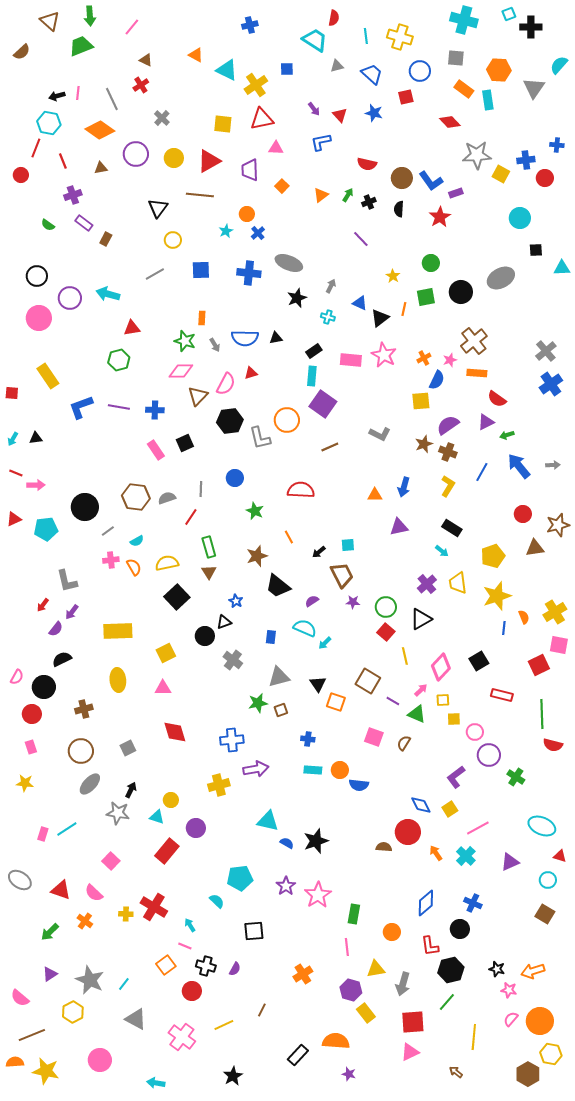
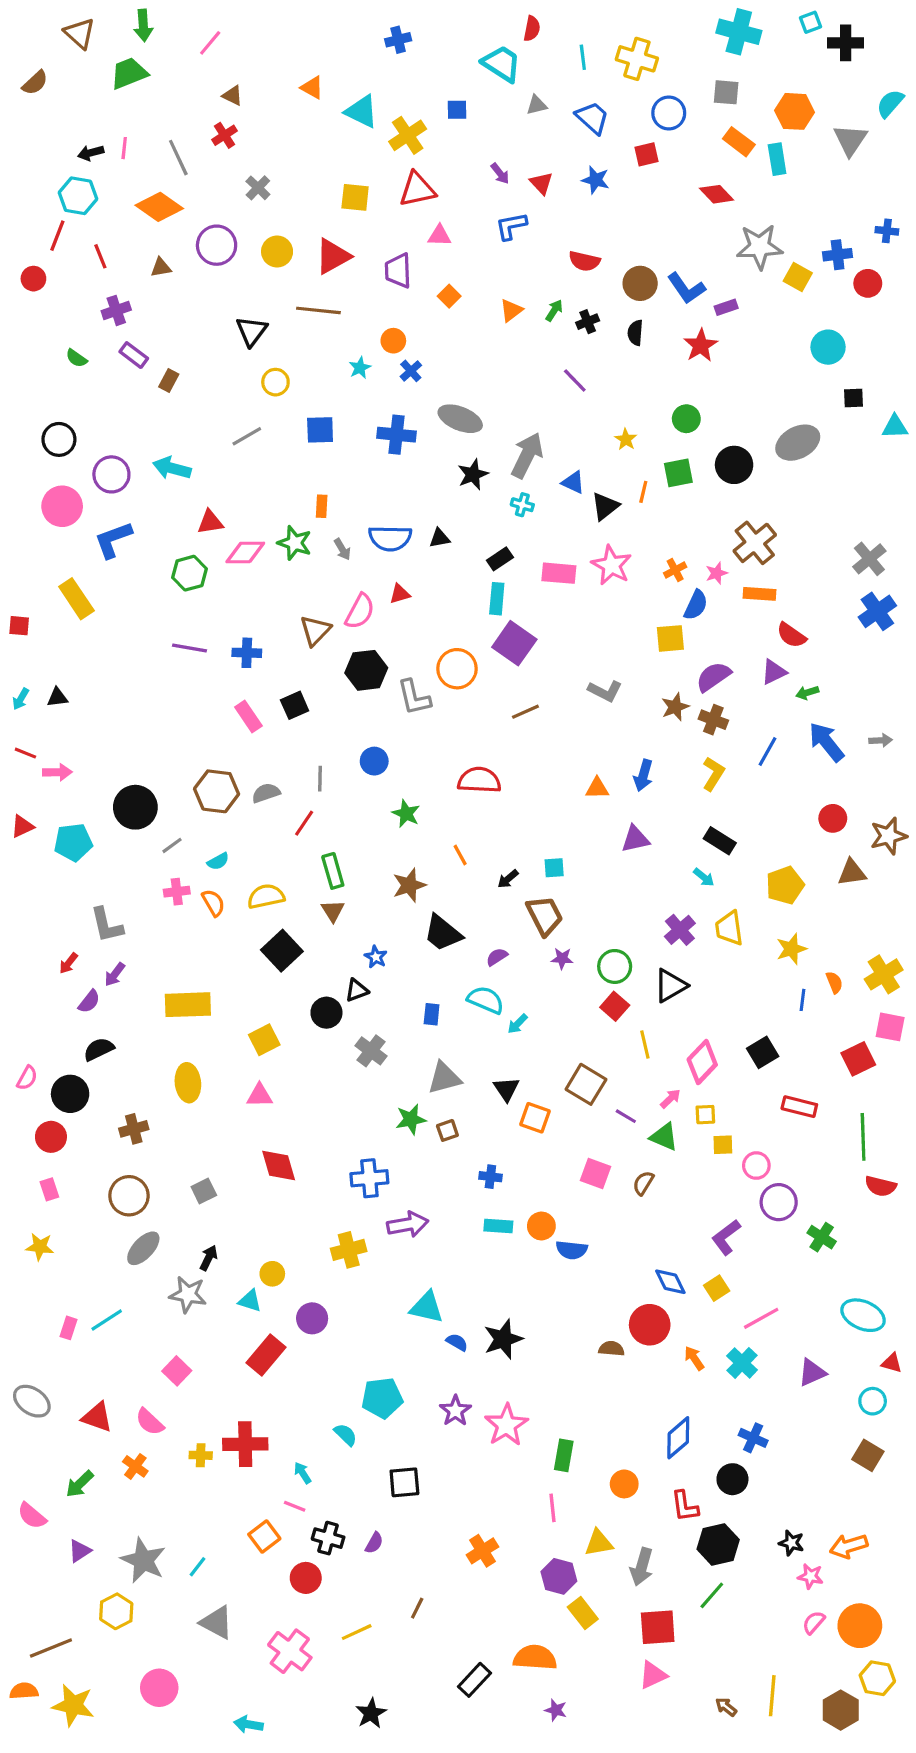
gray arrow: (331, 286) -> (527, 455), size x2.0
pink diamond: (181, 371) -> (245, 552), moved
blue L-shape: (81, 407) -> (113, 540), moved
yellow star: (497, 596) -> (791, 949), size x0.7
red cross: (154, 907) -> (245, 1444), turned -32
pink semicircle: (20, 998) -> (32, 1516), moved
yellow line: (474, 1037) -> (772, 1696), moved

